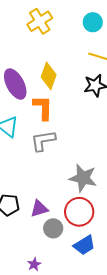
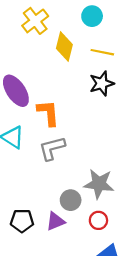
yellow diamond: (49, 76) -> (64, 46), moved
red circle: (79, 212) -> (98, 220), size x0.6
gray circle: (53, 228) -> (71, 200), moved

